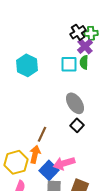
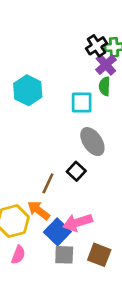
cyan square: (69, 64) -> (82, 102), moved
black square: (77, 125) -> (76, 171), moved
orange arrow: (35, 154) -> (39, 210), turned -66

